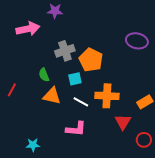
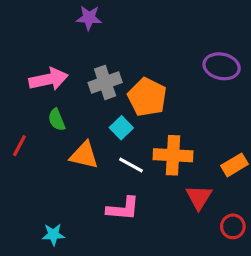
pink arrow: (28, 29) -> (49, 79), moved
green semicircle: (44, 75) -> (57, 120), moved
cyan square: (75, 79) -> (121, 128), turned -32

